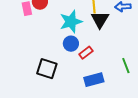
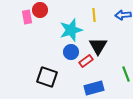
black triangle: (100, 20) -> (98, 46), moved

